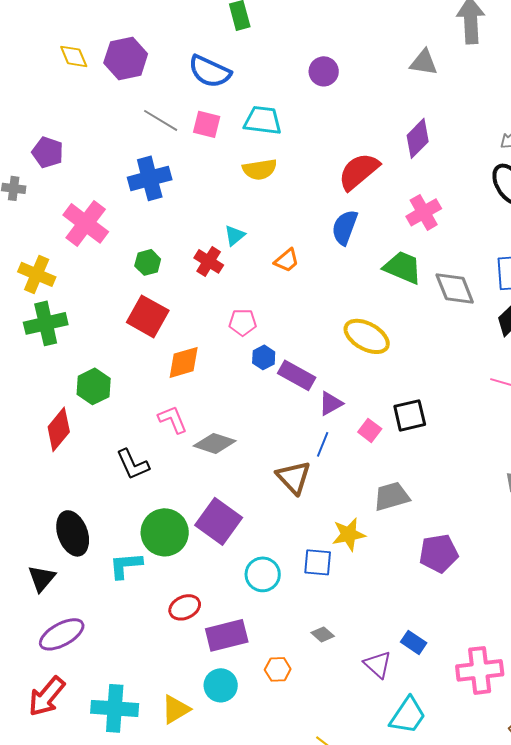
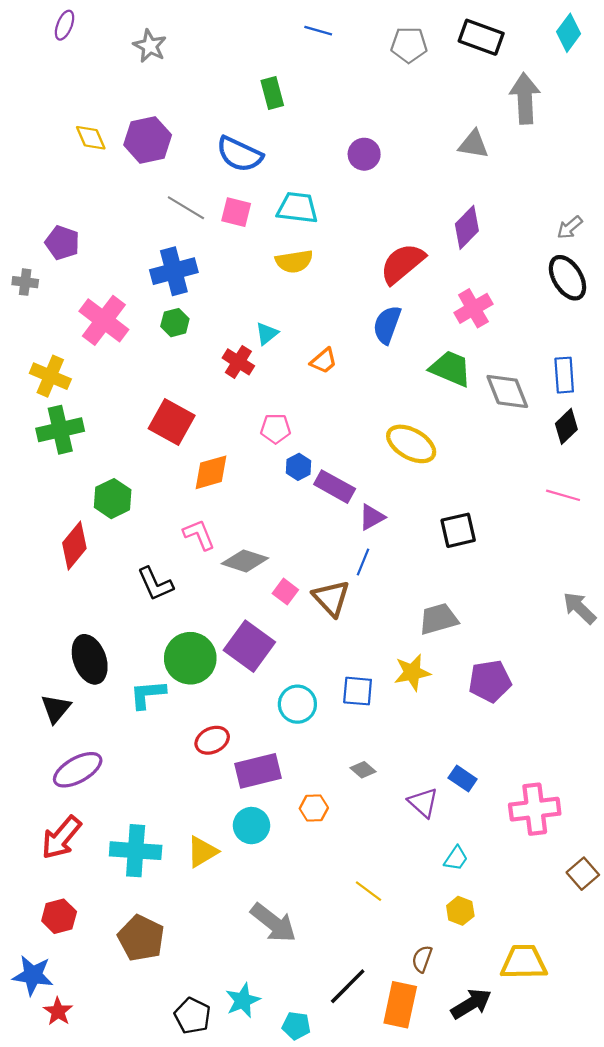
green hexagon: (148, 262) -> (175, 323), moved
pink square: (370, 430) -> (285, 592), moved
yellow star: (349, 534) -> (412, 672), moved
cyan trapezoid: (408, 715) -> (456, 858), size x0.6

